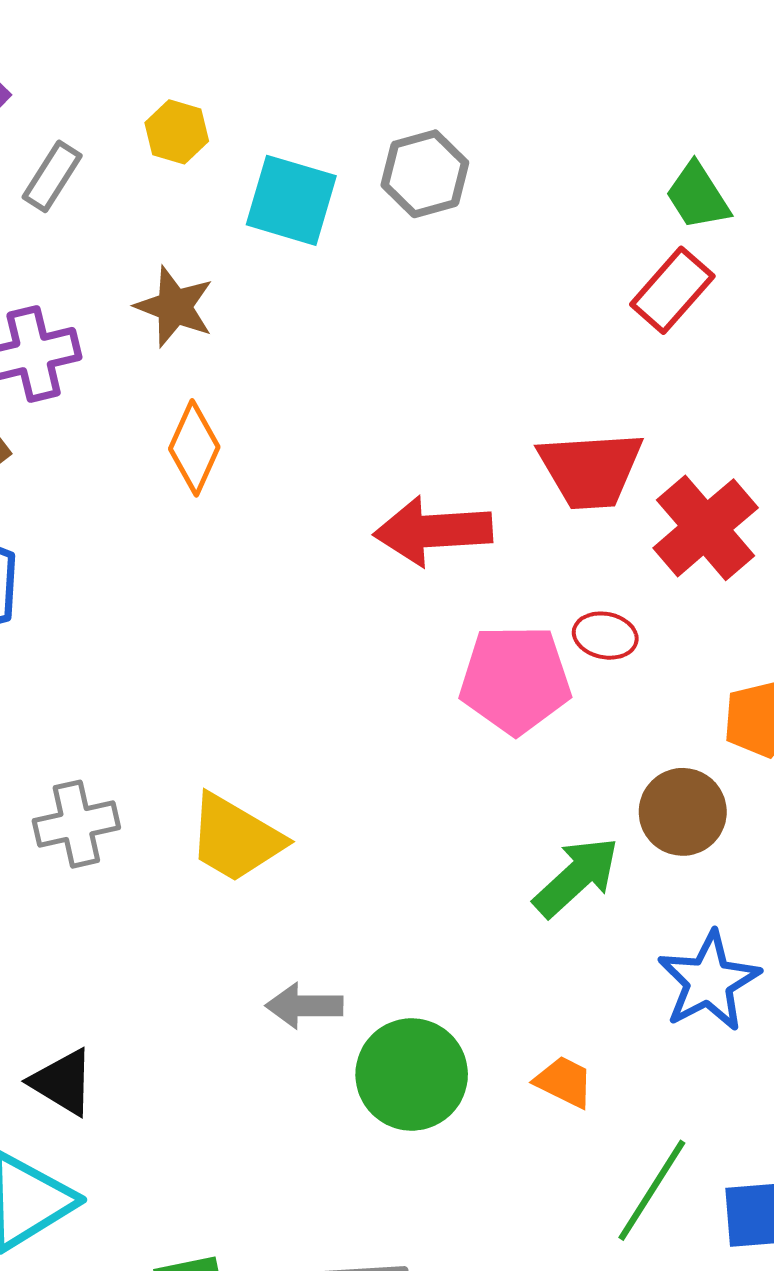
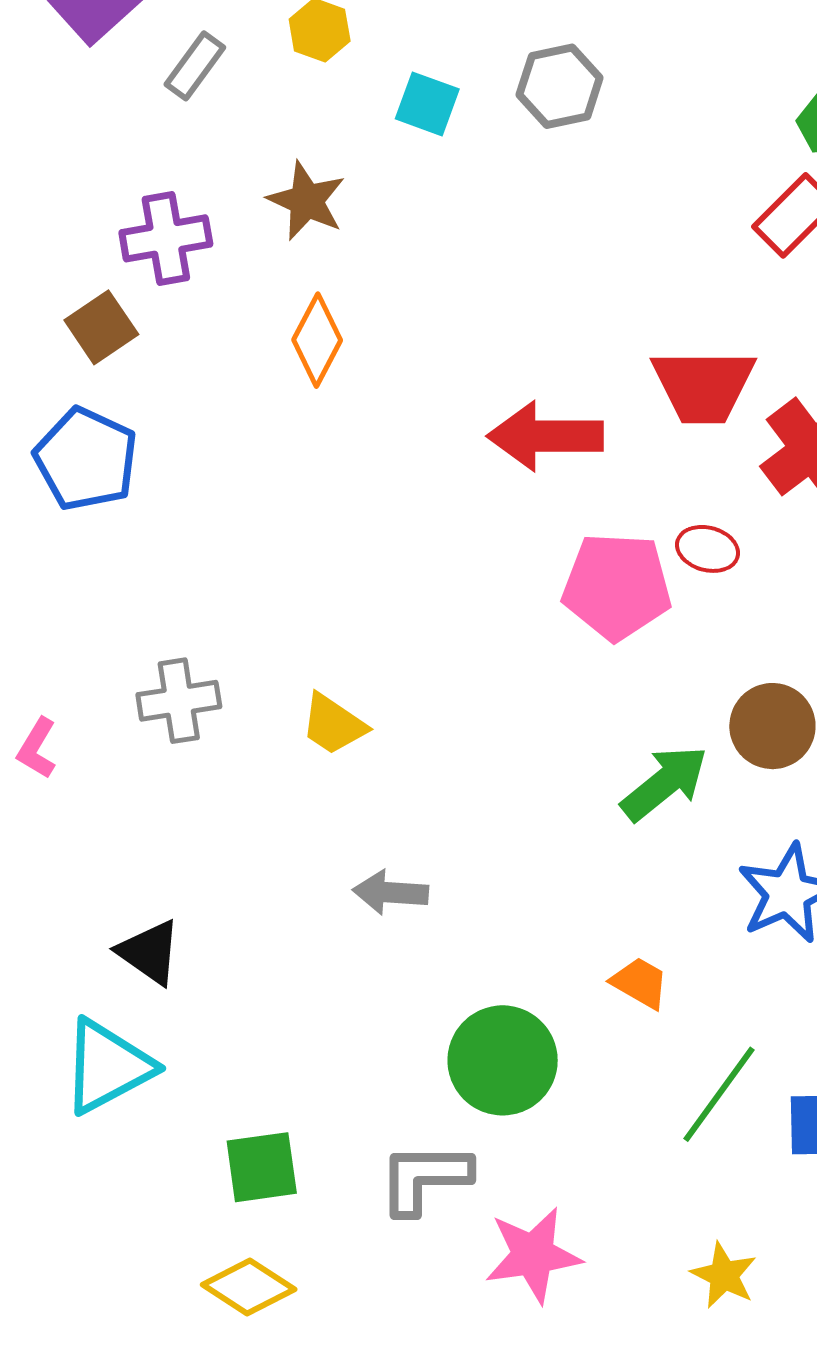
cyan square: (291, 200) -> (427, 104), size x0.7
yellow trapezoid: (235, 838) -> (333, 724), size x0.7
green circle: (412, 1074) -> (503, 1060), moved

